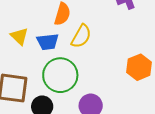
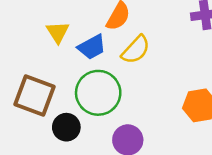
blue trapezoid: (48, 42) -> (92, 47), turned -35

